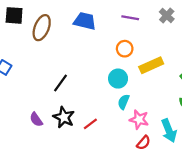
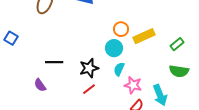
orange circle: (125, 49) -> (121, 29), moved
black line: (60, 83) -> (54, 62), moved, turned 54
black star: (64, 117) -> (89, 68), moved, turned 30

